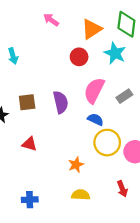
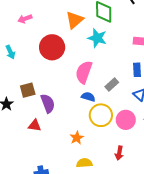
pink arrow: (51, 20) -> (25, 19), moved, turned -48
red circle: (79, 57) -> (52, 47), moved, size x1.6
gray rectangle: (124, 96) -> (112, 84), moved
purple semicircle: (61, 102) -> (48, 103), moved
red arrow: (122, 189) -> (119, 153), turned 40

